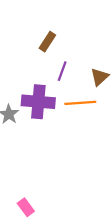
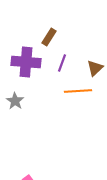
purple cross: (38, 102) -> (26, 62), moved

